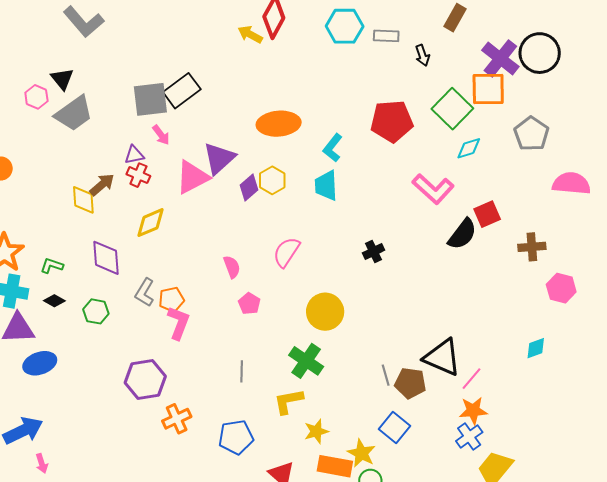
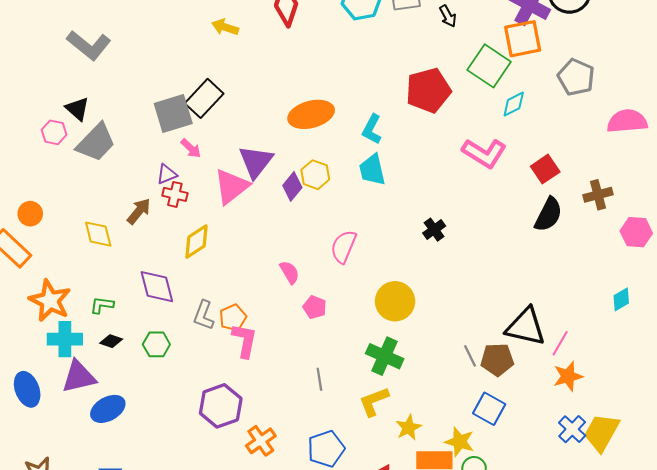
yellow arrow: (250, 34) -> (225, 27), moved
yellow diamond: (83, 200) -> (98, 234), moved
black semicircle: (462, 234) -> (548, 215), moved
blue cross: (469, 437) -> (572, 429), moved

